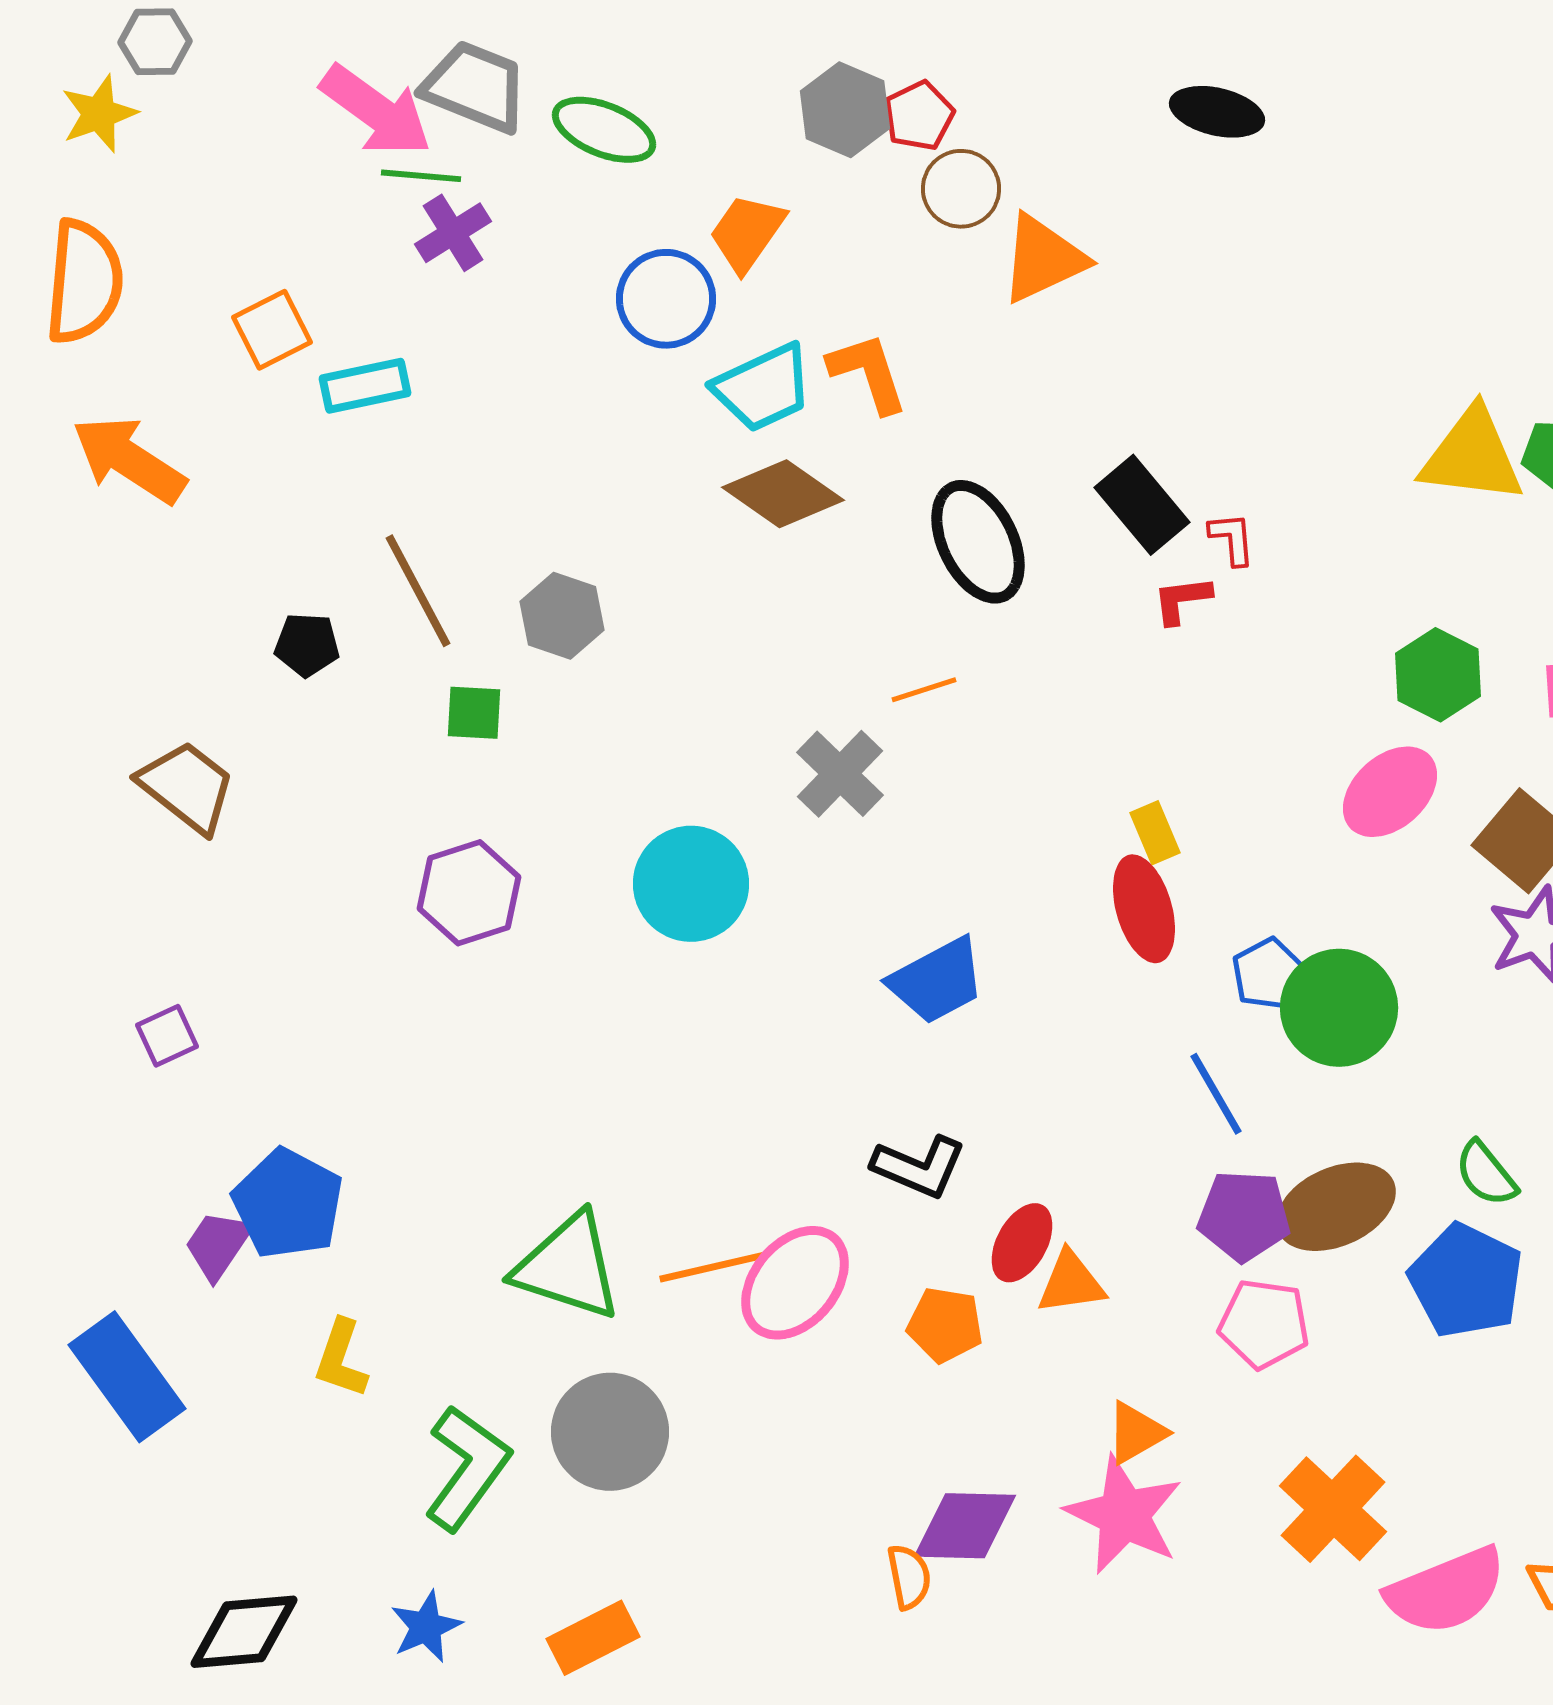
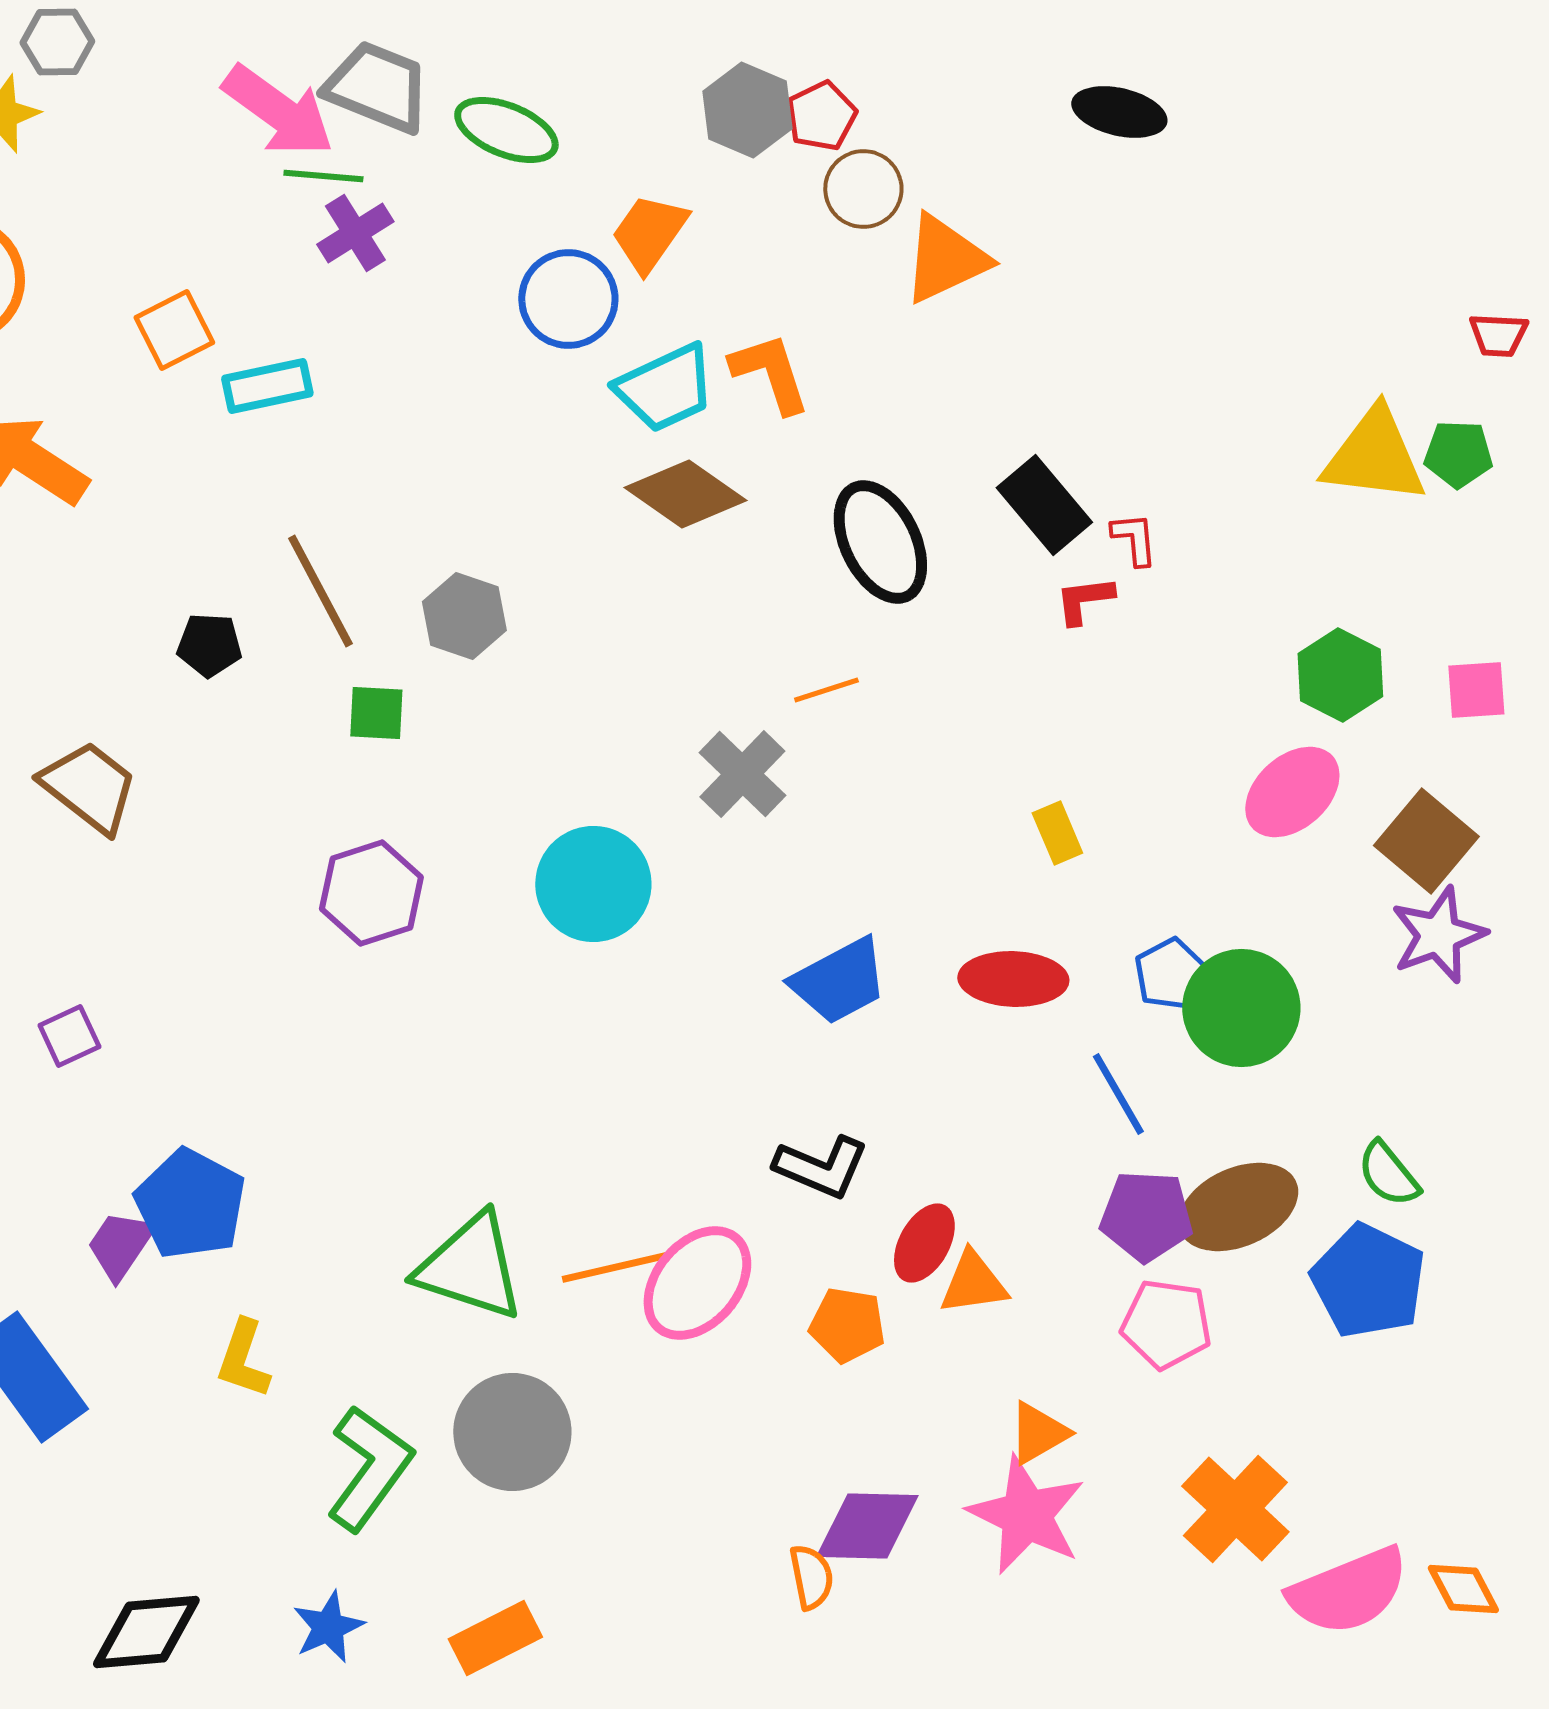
red ellipse: (1144, 909) -> (1013, 979), moved, turned -72

